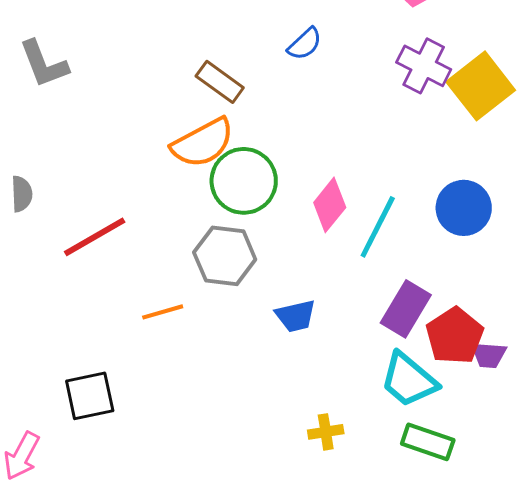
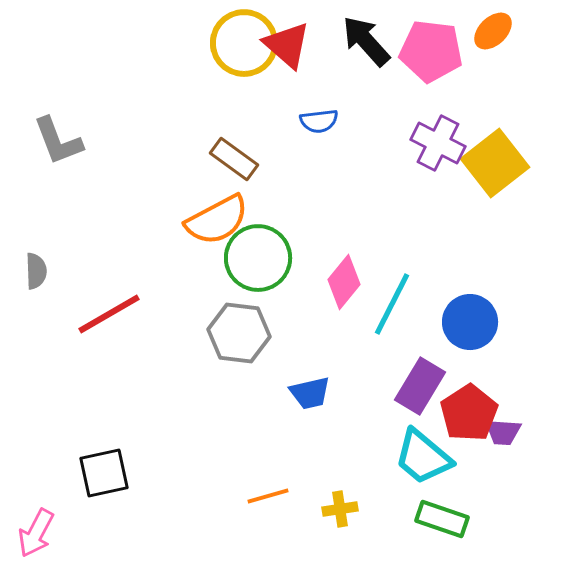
blue semicircle: (305, 44) -> (319, 121), turned 36
blue circle: (464, 208) -> (470, 322), moved
orange line: (163, 312) -> (268, 496), moved

